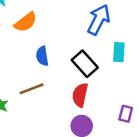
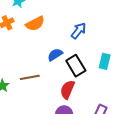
blue arrow: (99, 20) -> (79, 31), moved, size x0.7
blue semicircle: (42, 56) -> (55, 55), moved, turned 56

